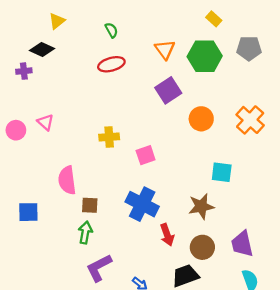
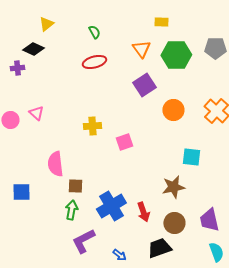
yellow rectangle: (214, 19) -> (161, 22), moved, turned -40
blue cross: (142, 204) -> (111, 206), moved, turned 32

